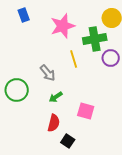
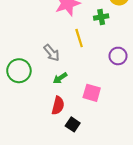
green cross: (95, 39) -> (101, 17), size x0.6
purple circle: (111, 58) -> (118, 56), moved

